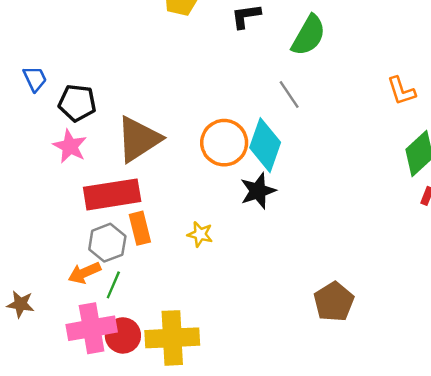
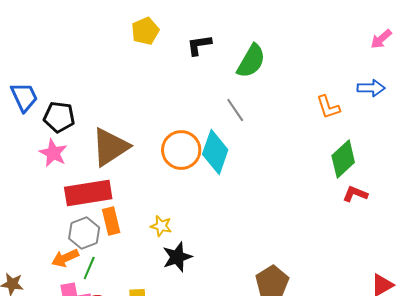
blue trapezoid: (35, 79) -> (24, 97), size x1.4
black star: (258, 191) -> (177, 257), moved

